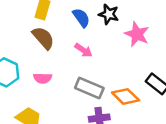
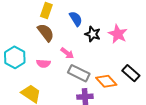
black star: (109, 14) -> (93, 34), moved
pink arrow: (83, 50) -> (67, 53), moved

